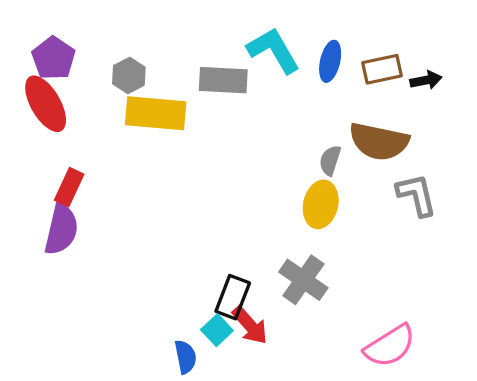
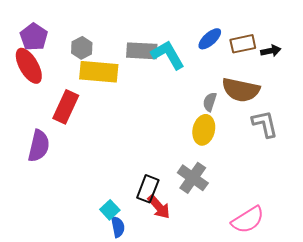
cyan L-shape: (274, 50) -> (168, 55), moved
blue ellipse: (330, 61) -> (210, 39), turned 35
red rectangle: (69, 187) -> (66, 107), moved, size x1.4
cyan square: (217, 330) -> (110, 210), moved

